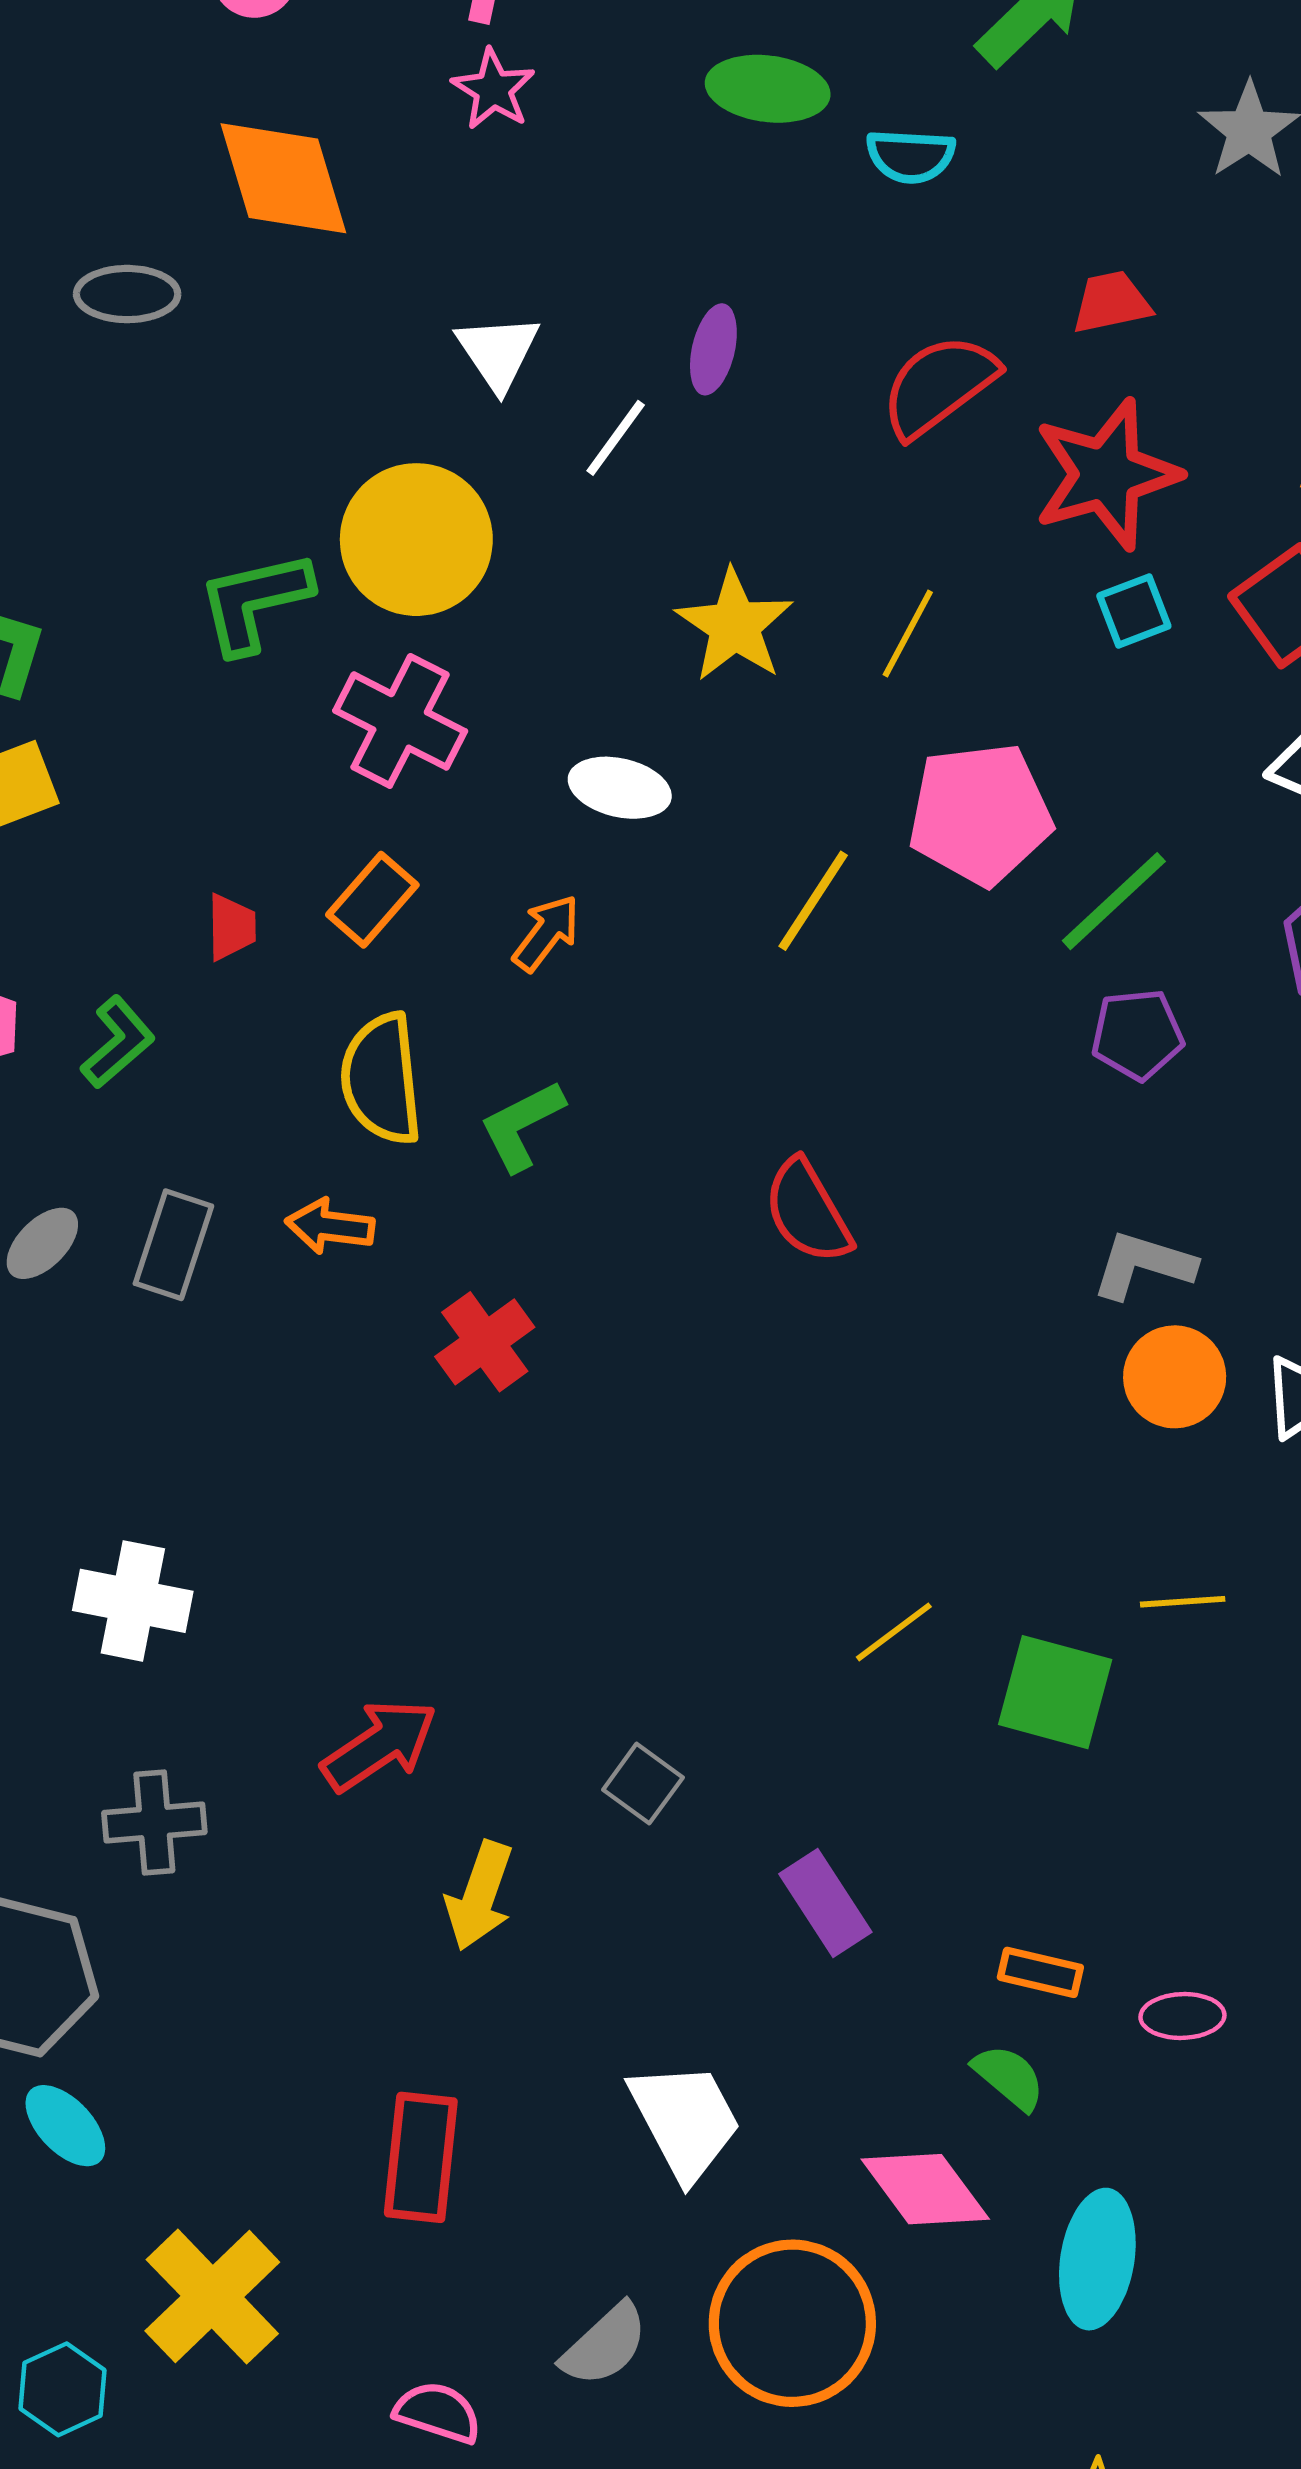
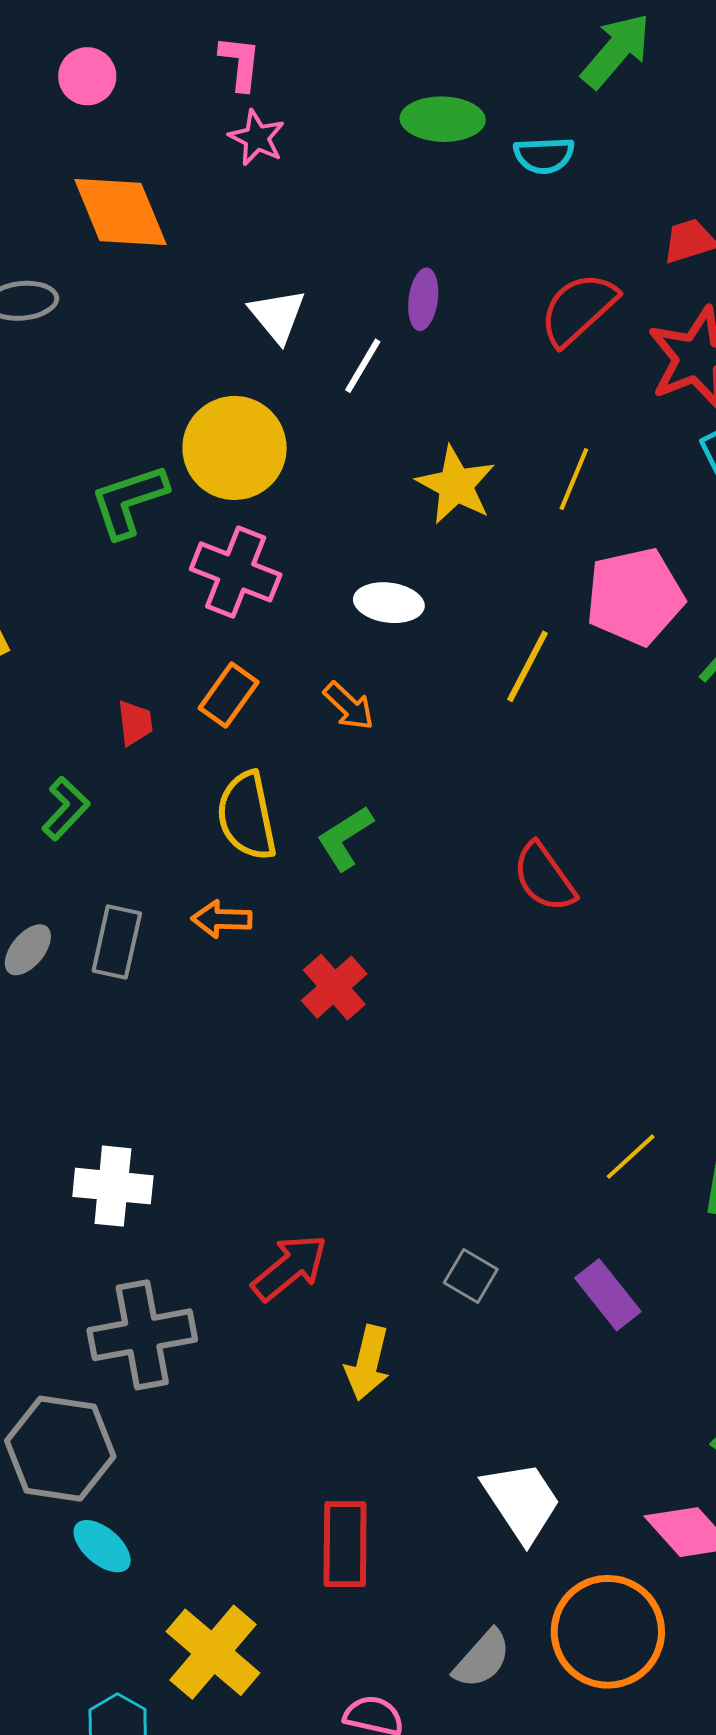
orange arrow: (546, 933) -> (349, 706), turned 102
gray cross: (154, 1823) -> (142, 1335), size x1.5
purple rectangle: (825, 1903) -> (608, 1295), moved

